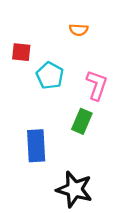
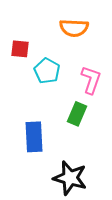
orange semicircle: (79, 30) -> (74, 28), size x1.6

